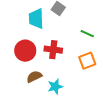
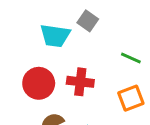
cyan trapezoid: (36, 19) -> (55, 36), turned -80

